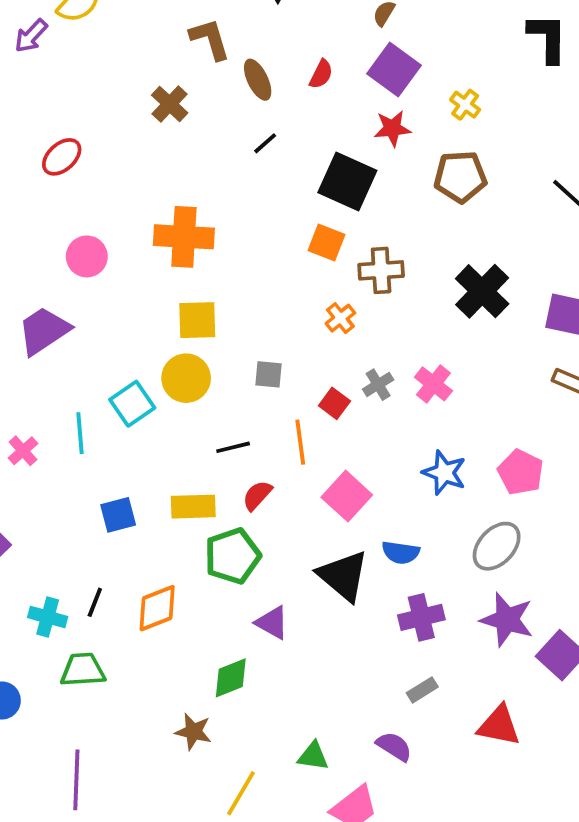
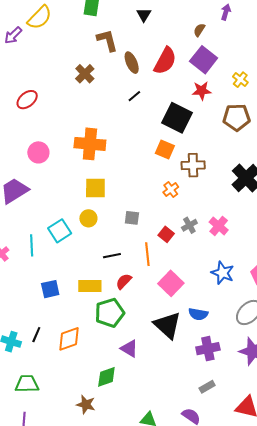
red semicircle: (321, 74) -> (165, 61), size x1.8
yellow circle: (186, 378) -> (88, 218), size x0.7
green trapezoid: (83, 670) -> (27, 384), moved

